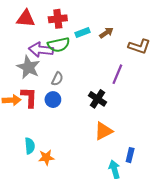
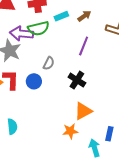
purple line: (117, 74) -> (84, 46), moved
gray semicircle: (57, 79) -> (49, 63), moved
orange star: (46, 157) -> (70, 131), moved

